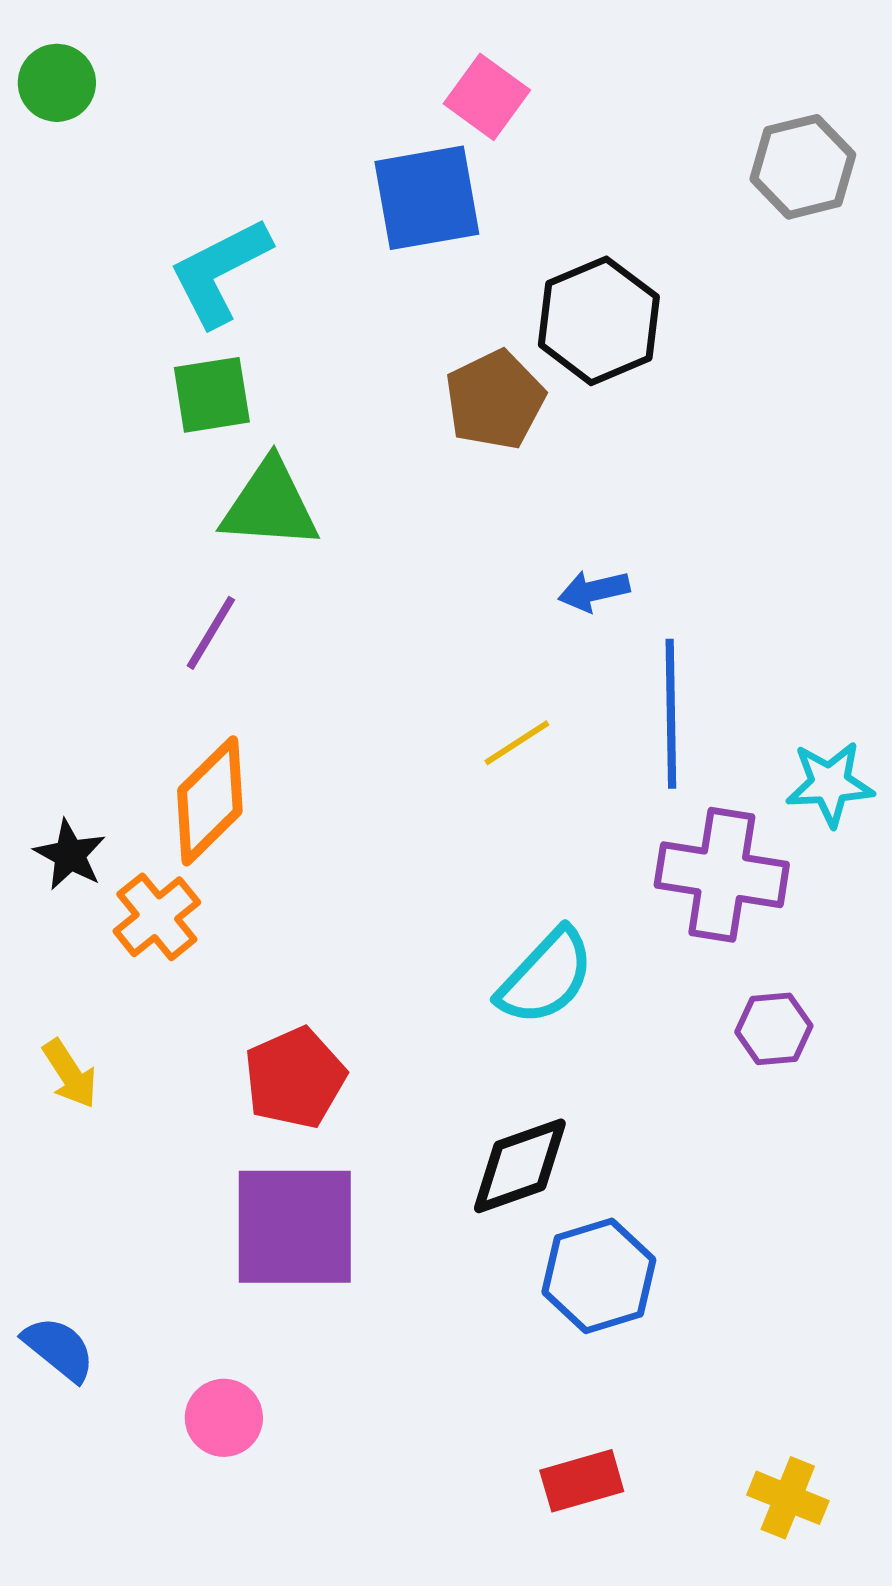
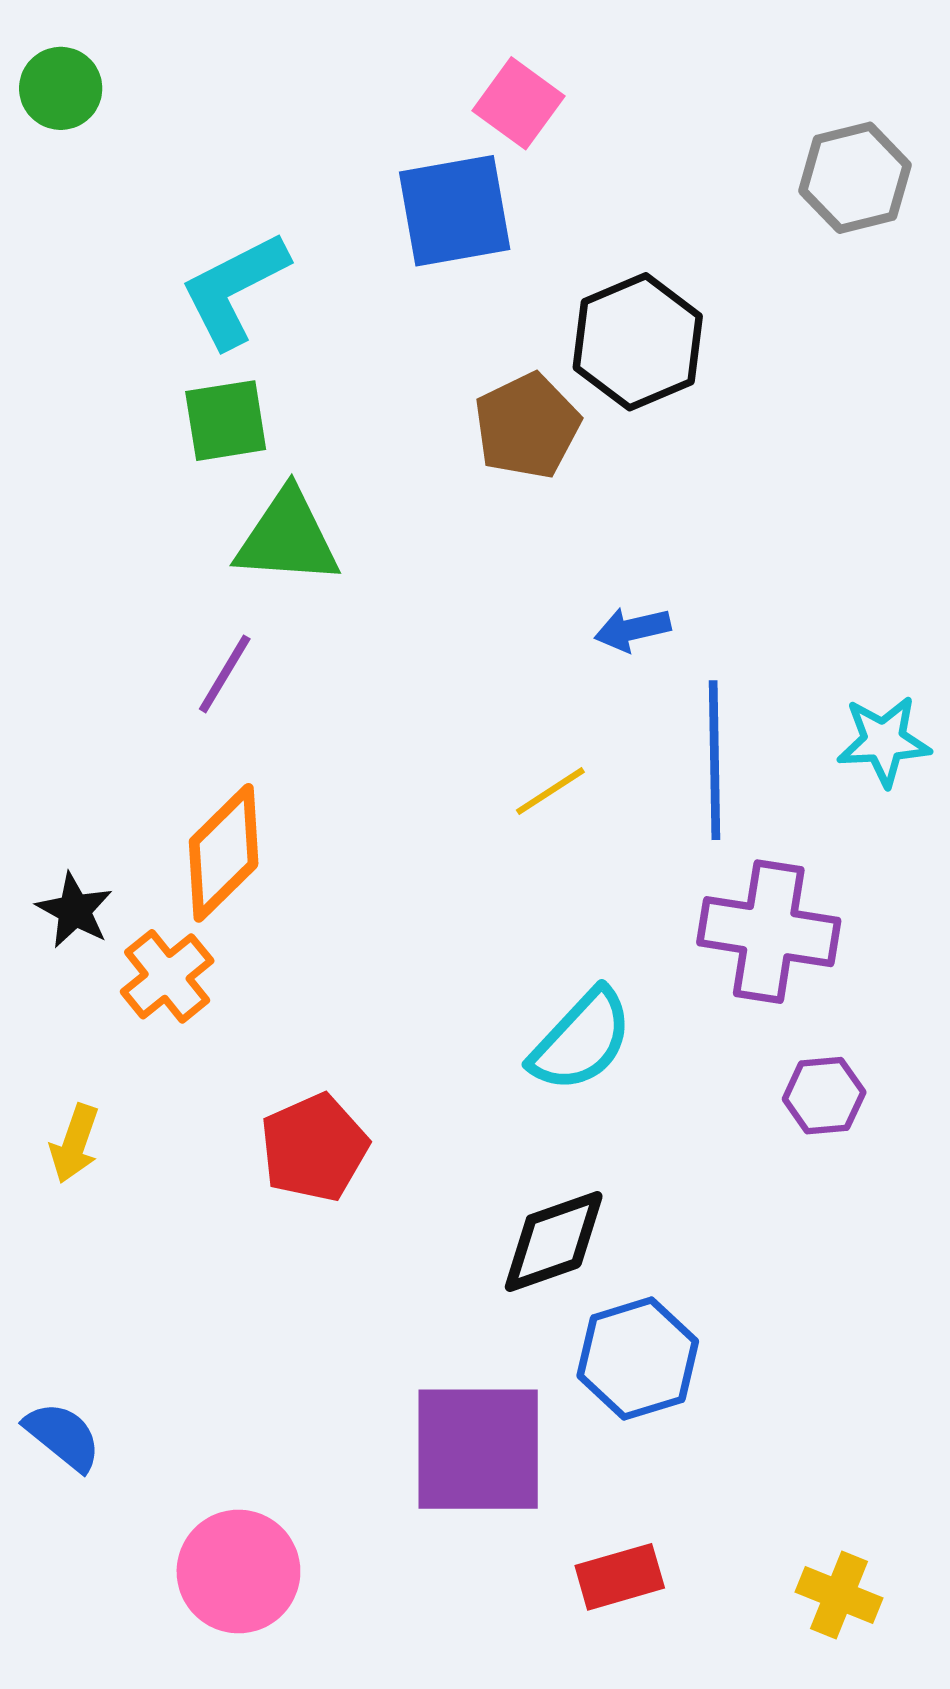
cyan star: (830, 784) -> (884, 741), moved
yellow arrow: (70, 1074) -> (75, 1143), turned 52
purple square: (295, 1227) -> (478, 1449), moved
pink circle: (224, 1418) -> (238, 1571), moved, size x1.5

